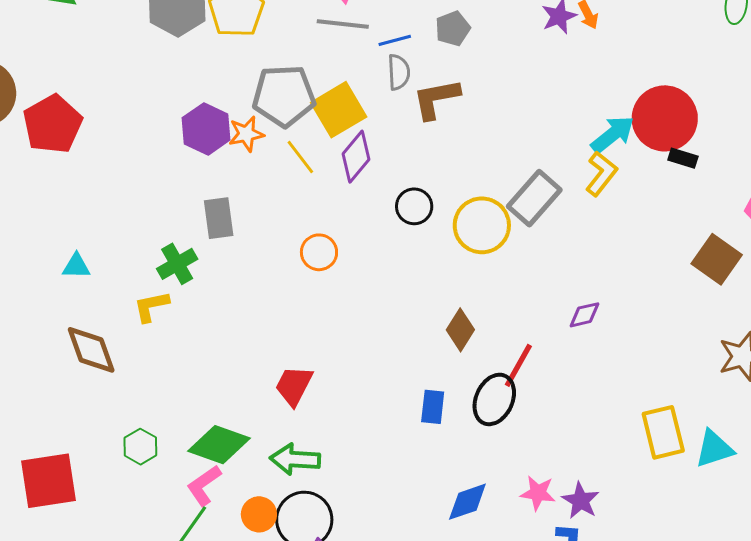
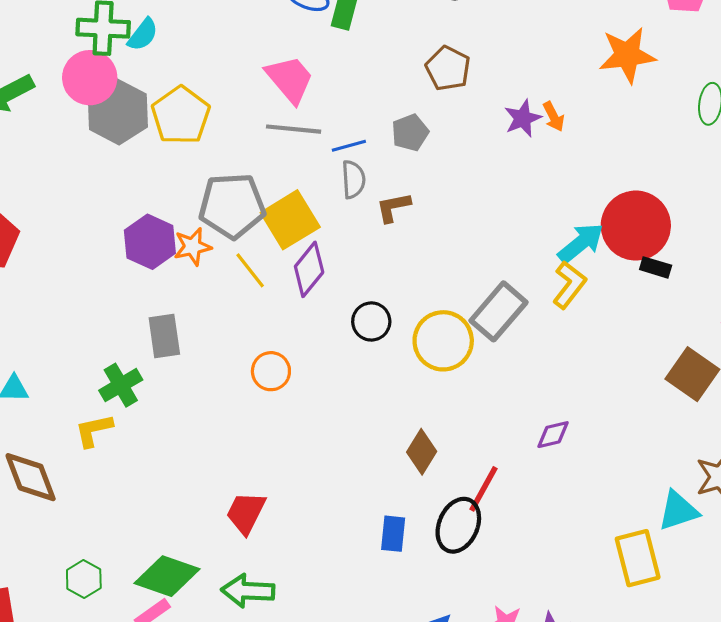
brown L-shape: (436, 99) -> (393, 207), size x0.7
cyan triangle: (714, 449) -> (678, 511), moved

